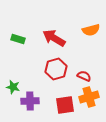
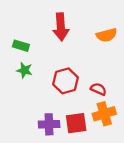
red arrow: (54, 38) -> (61, 27), moved, turned -125
green star: (13, 87) -> (24, 70), moved
purple cross: (30, 101) -> (49, 124), moved

